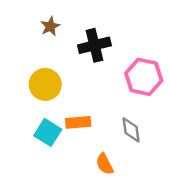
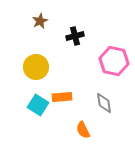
black cross: (94, 45) -> (75, 36), size x0.7

